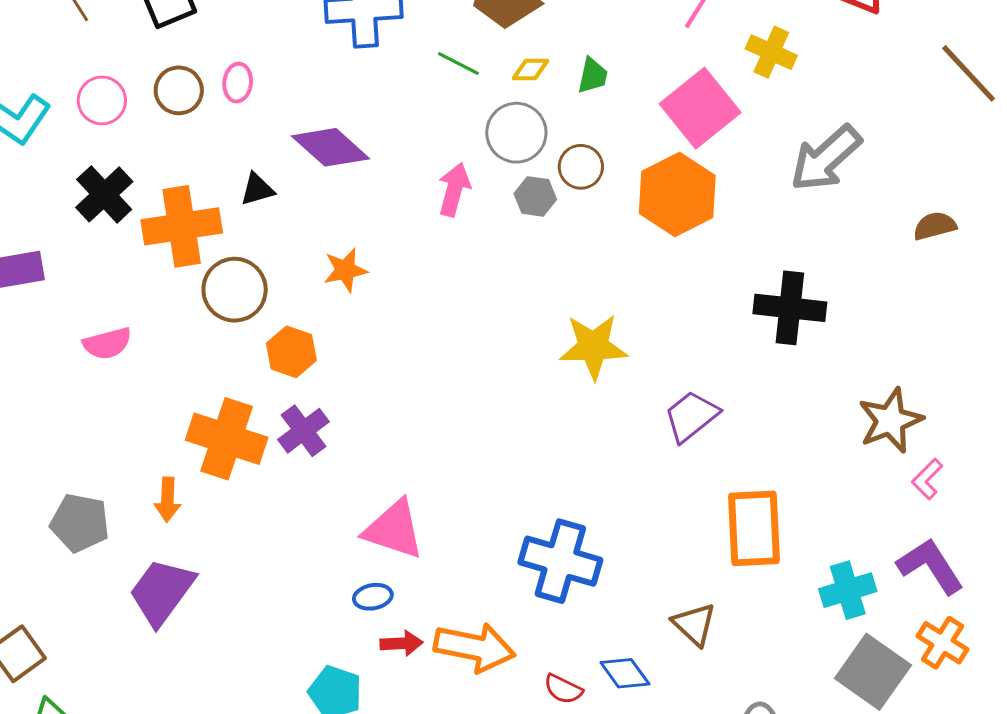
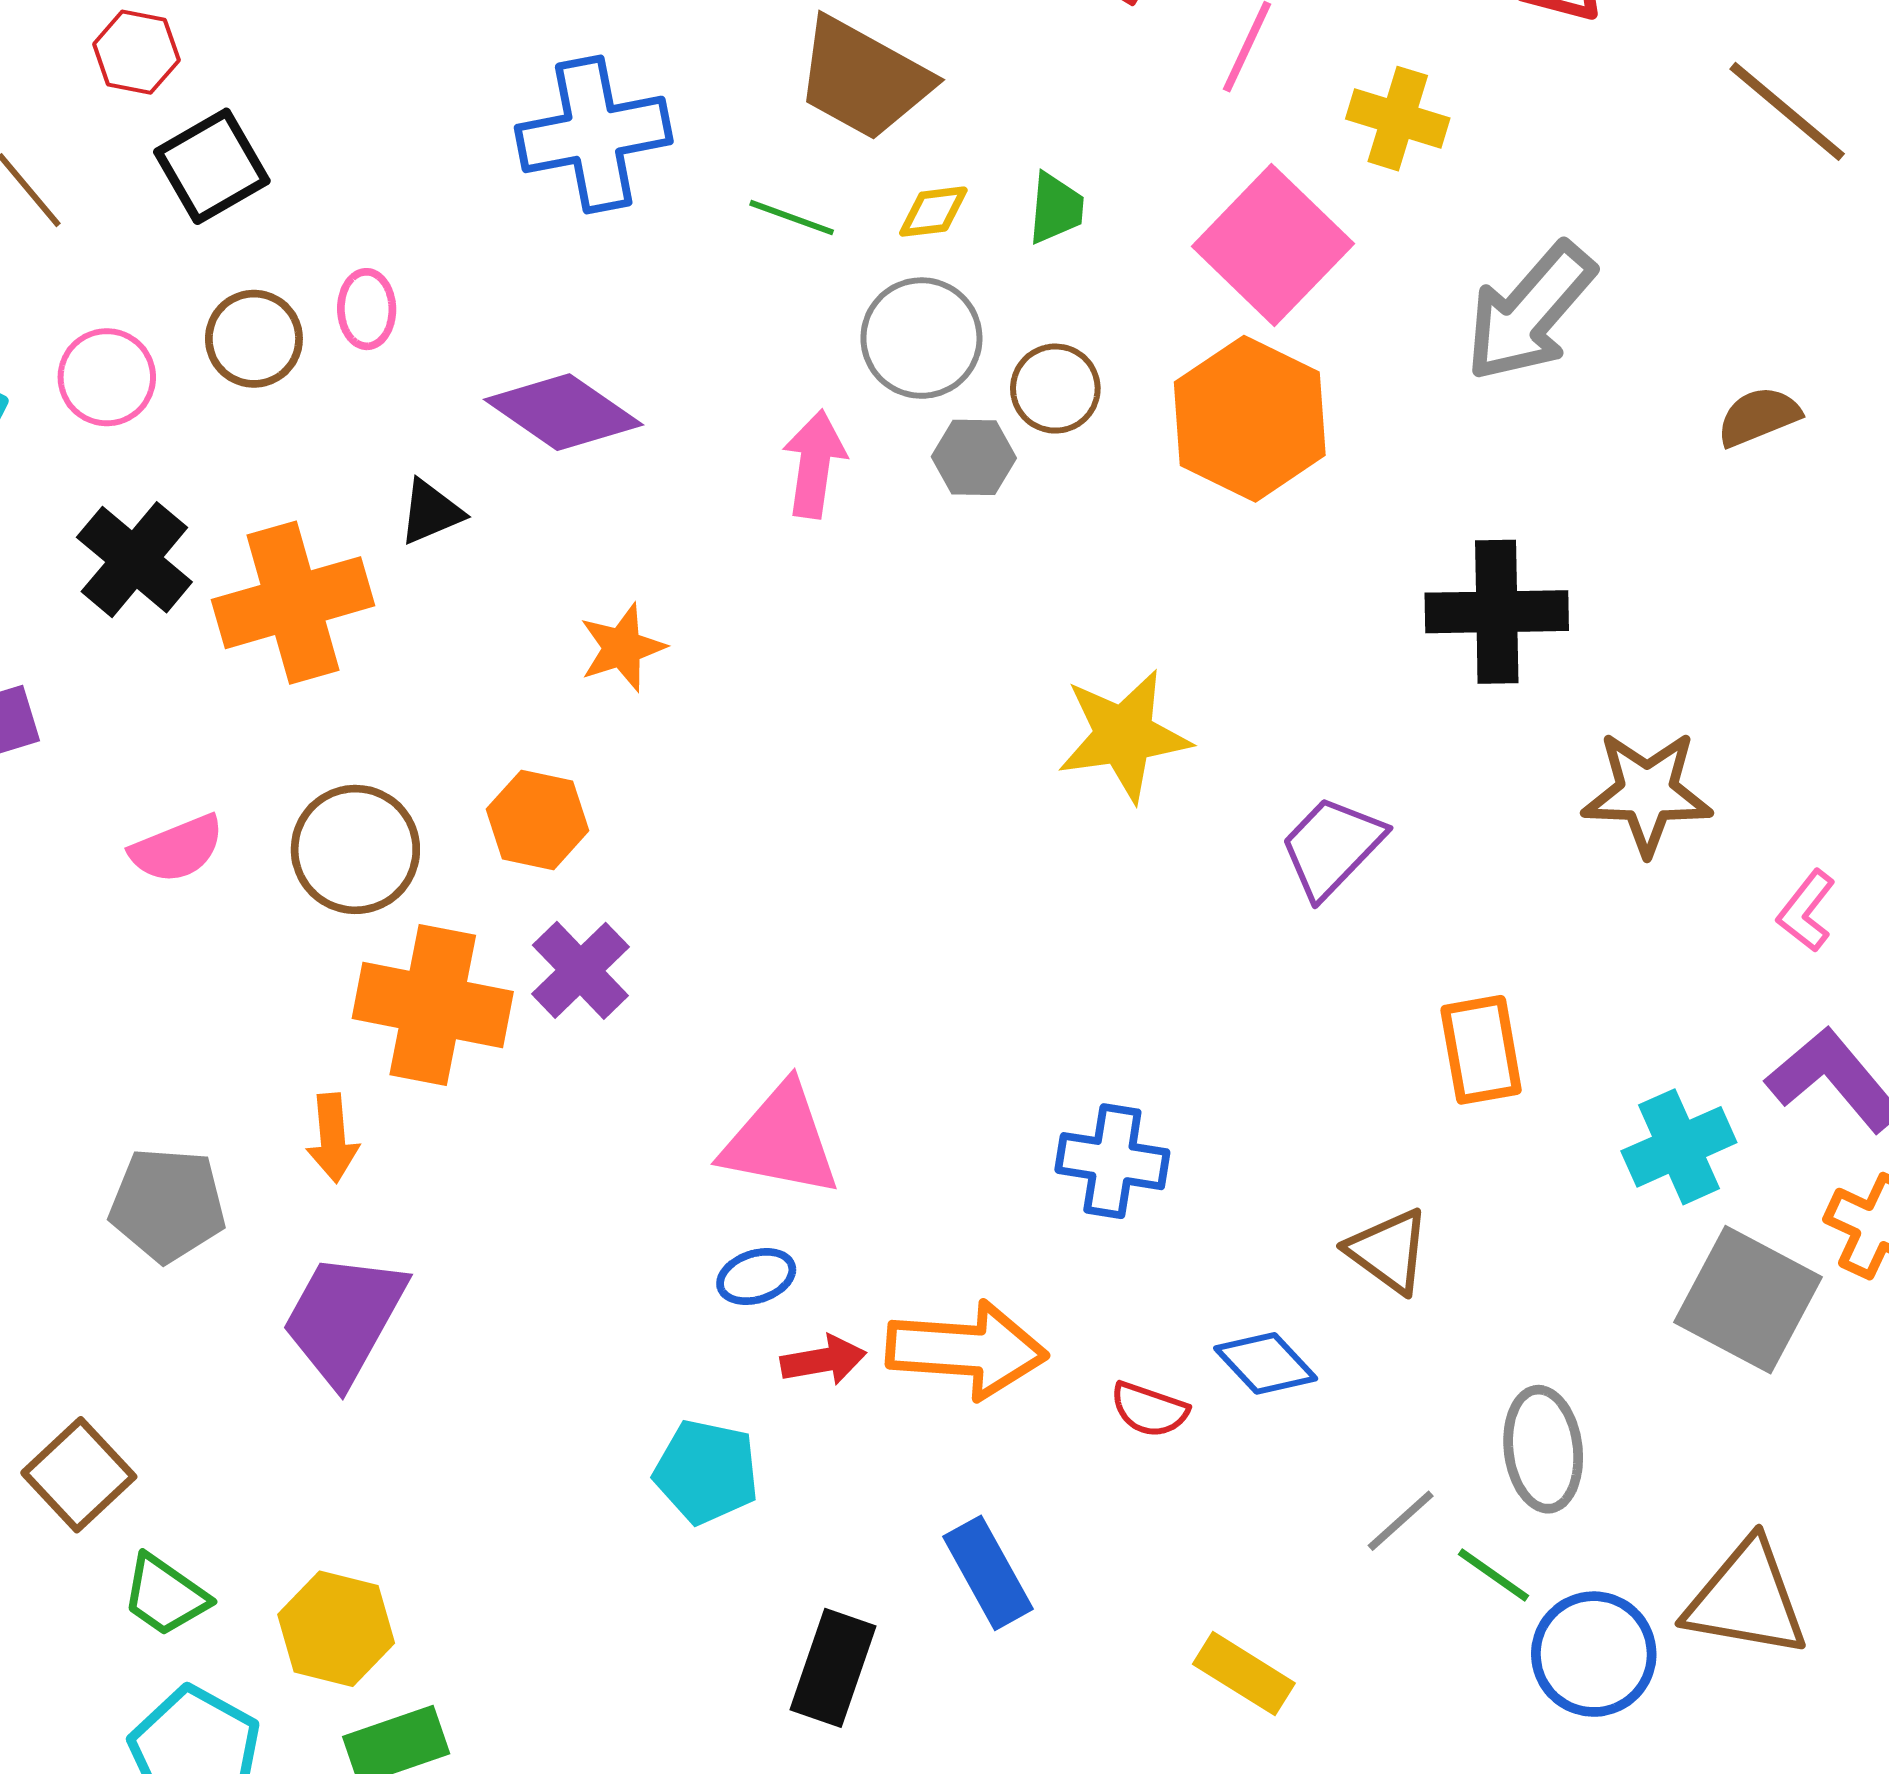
brown circle: (235, 290) -> (355, 849), moved
brown star: (890, 420) -> (1647, 793), moved, turned 30
orange rectangle: (754, 528) -> (1481, 1050), size x0.7
blue cross: (560, 561) -> (1112, 1161), size x0.7

